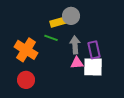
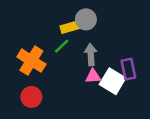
green line: (51, 38) -> (62, 46), turned -64
purple rectangle: (94, 50) -> (128, 69), moved
white square: (93, 67) -> (113, 81), turned 30

